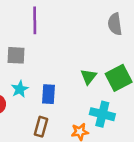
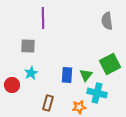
green triangle: (89, 77) -> (86, 75), moved
blue rectangle: (49, 94) -> (67, 75), moved

